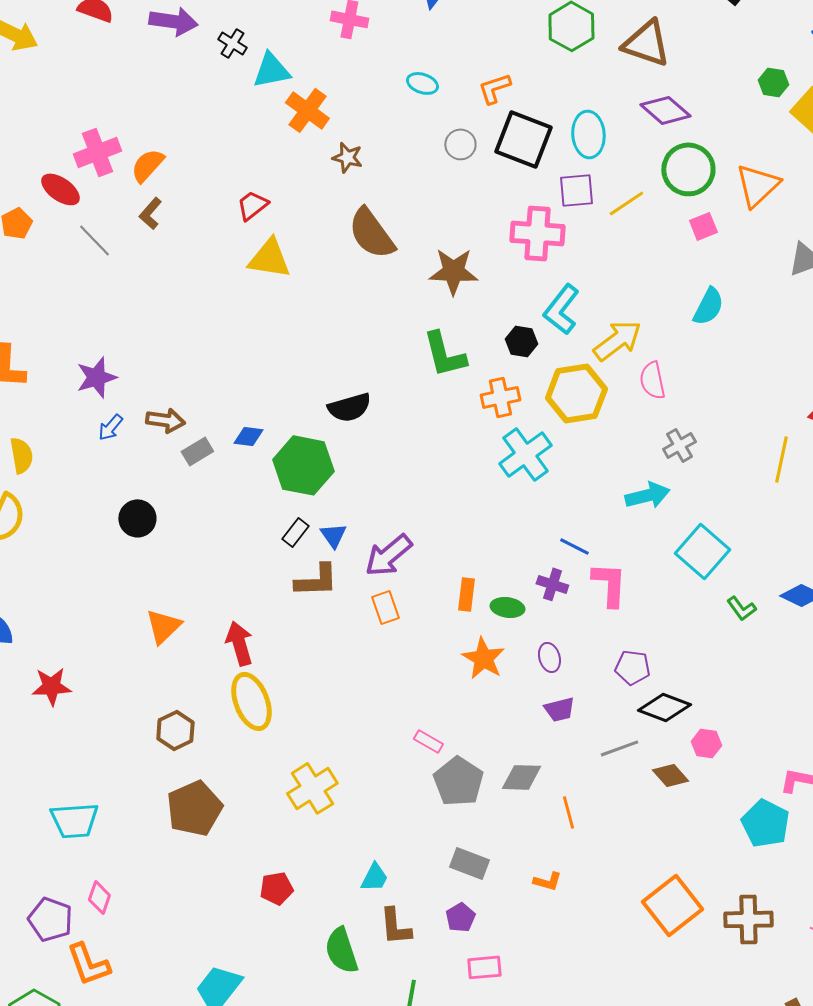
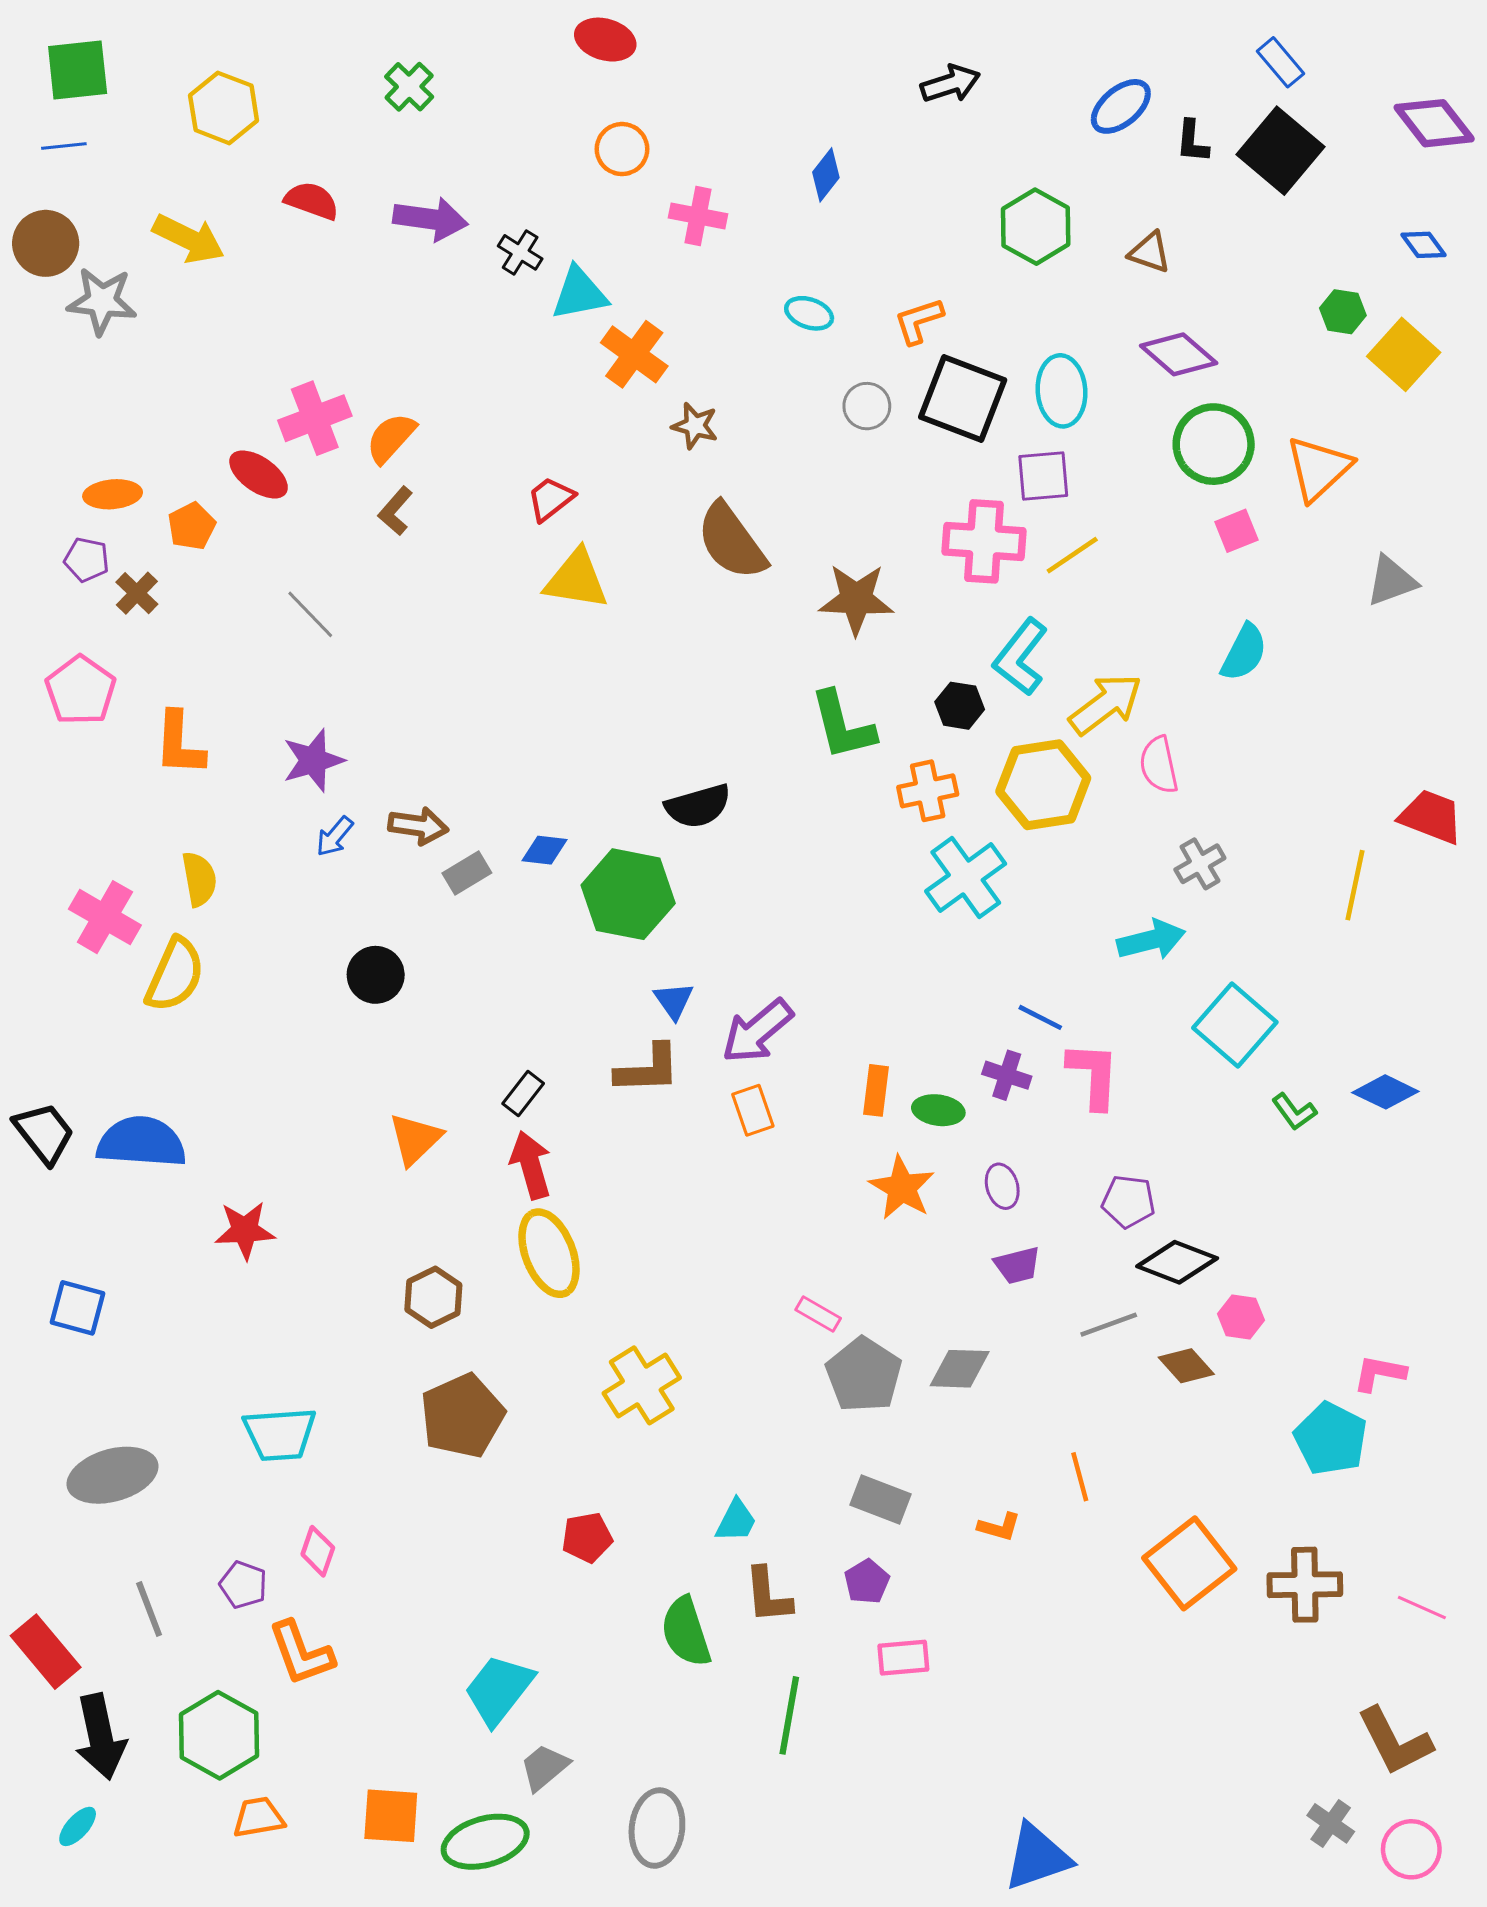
brown triangle: (646, 43) -> (1150, 252), size x0.6
yellow line: (626, 203) -> (1072, 555), moved
gray line: (94, 240) -> (310, 614), moved
black rectangle: (295, 532) -> (523, 1093), moved
orange line: (568, 812) -> (1080, 1477), moved
purple pentagon: (50, 919) -> (243, 1585), size x0.7

